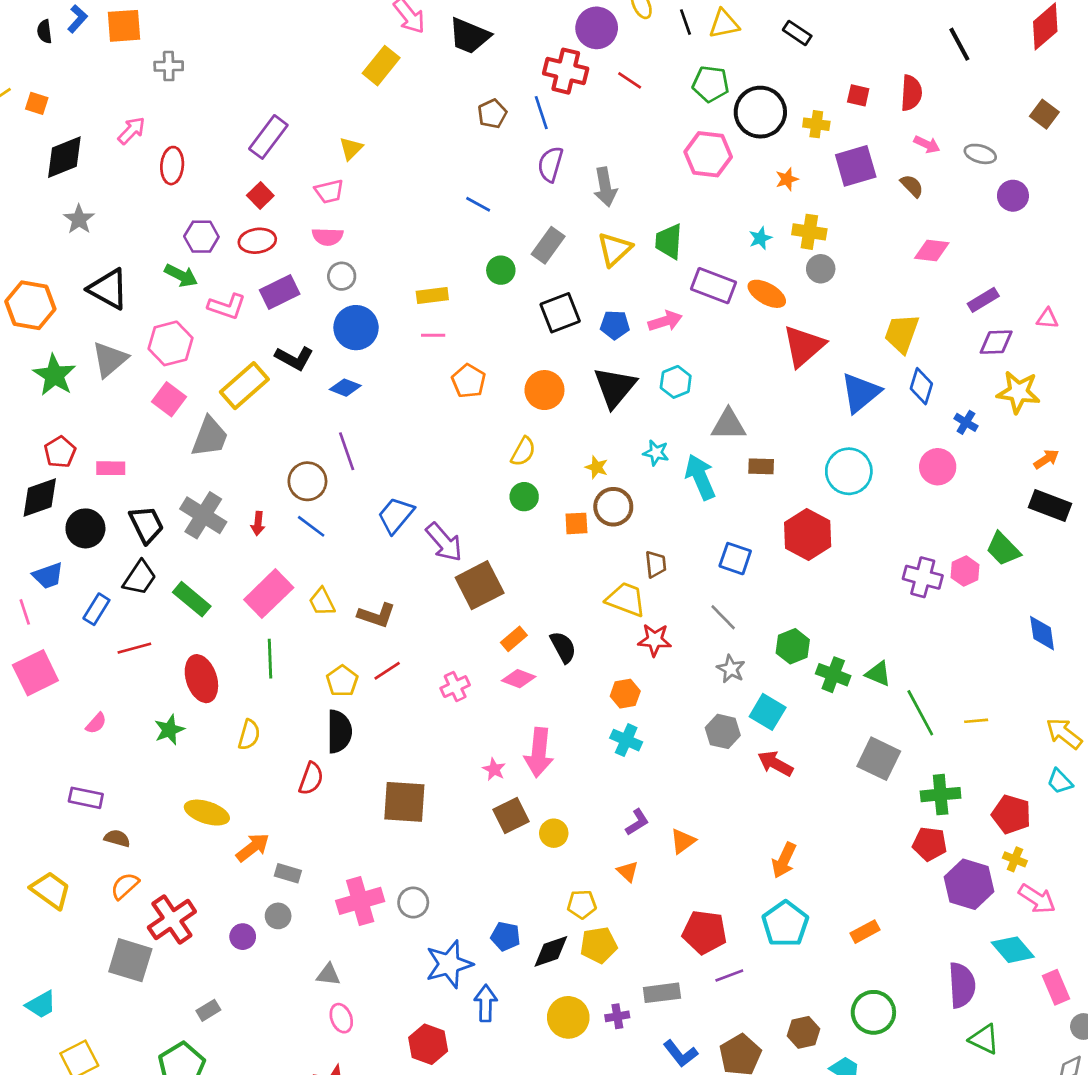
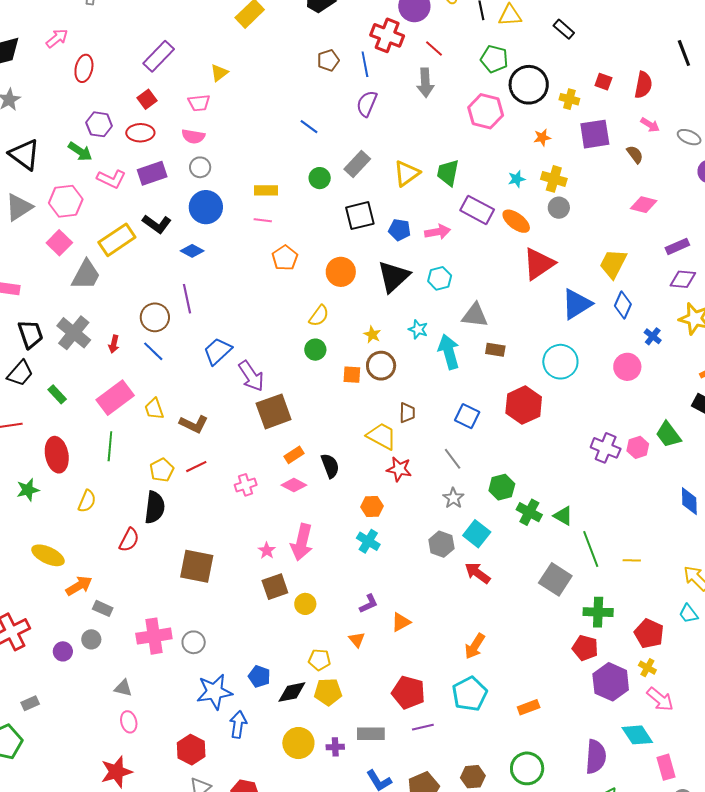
gray arrow: (605, 187) -> (425, 83), moved
green rectangle: (192, 599) -> (57, 394), size x0.7

